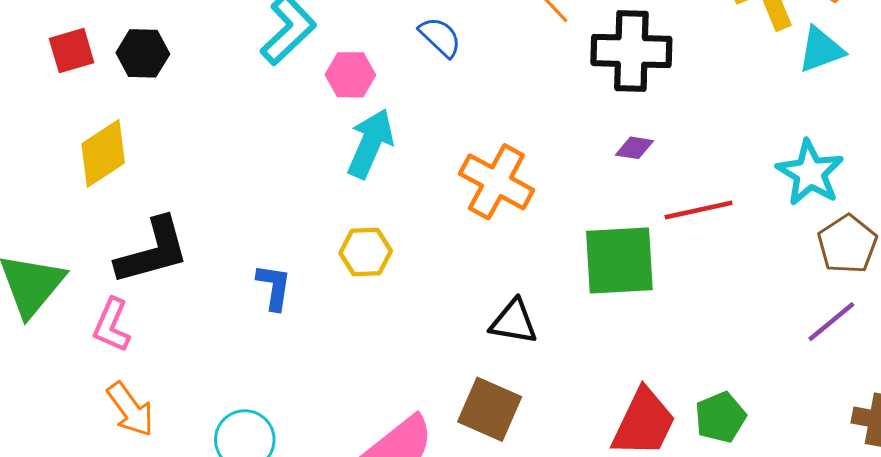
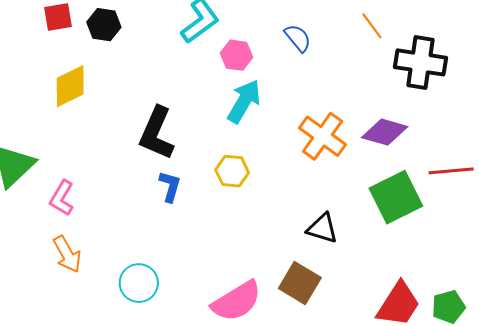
purple diamond: (635, 148) -> (385, 132), moved, size x1.8
black L-shape: (153, 251) -> (157, 133), moved, turned 122
green square: (619, 261) -> (396, 197), turned -30

